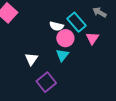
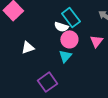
cyan rectangle: (76, 22) -> (71, 18), moved
white triangle: (31, 59) -> (28, 48), moved, turned 32

